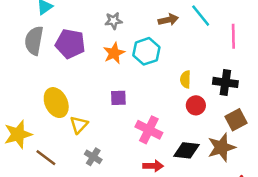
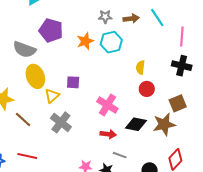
gray star: (113, 21) -> (105, 17), moved
gray semicircle: (34, 41) -> (24, 49), moved, turned -85
black cross: (225, 82) -> (182, 66), moved
purple square: (118, 98) -> (73, 82), moved
gray cross: (93, 157) -> (61, 122), size x1.5

